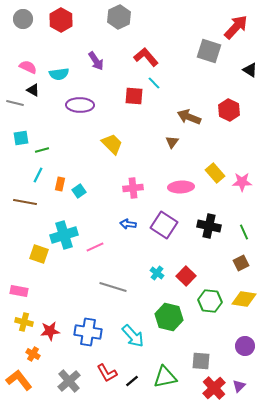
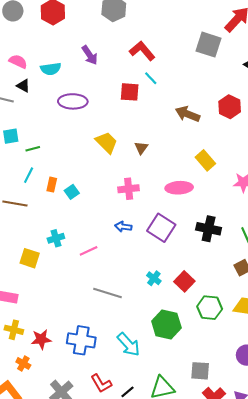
brown triangle: (172, 142) -> (141, 148), moved
yellow rectangle: (215, 173) -> (205, 160), moved
cyan cross: (64, 235) -> (56, 238), size x0.6

